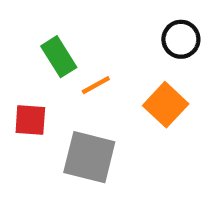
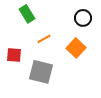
green rectangle: (59, 57) -> (27, 14), moved

